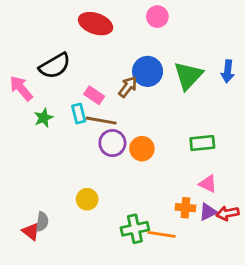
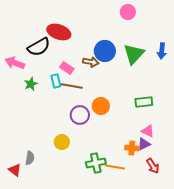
pink circle: (157, 17) -> (128, 12), moved
red ellipse: (96, 24) -> (59, 32), moved
brown arrow: (128, 87) -> (91, 62), turned 63
pink arrow: (21, 88) -> (15, 63), turned -30
purple circle: (112, 143) -> (80, 115), moved
purple triangle: (208, 212) -> (144, 144), moved
red arrow: (228, 213) -> (153, 166), moved, turned -112
red triangle: (31, 232) -> (15, 170), moved

